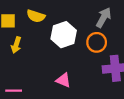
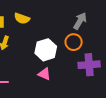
white hexagon: (64, 35) -> (46, 50), moved

